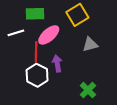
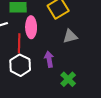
pink ellipse: (49, 35) -> (31, 27), turned -50
purple arrow: (57, 64) -> (49, 59), moved

